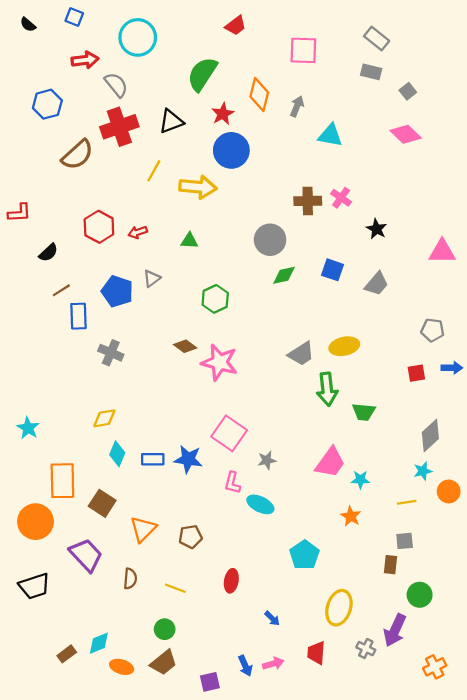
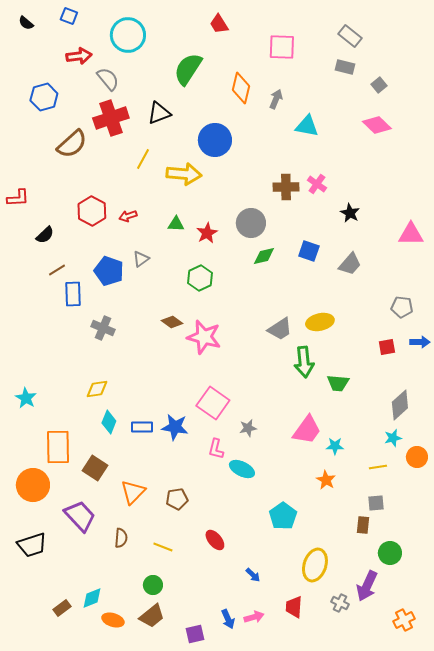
red trapezoid: (236, 26) -> (219, 24), turned 95
red star: (223, 114) -> (207, 233), moved
red ellipse: (231, 581) -> (215, 540), turned -50

